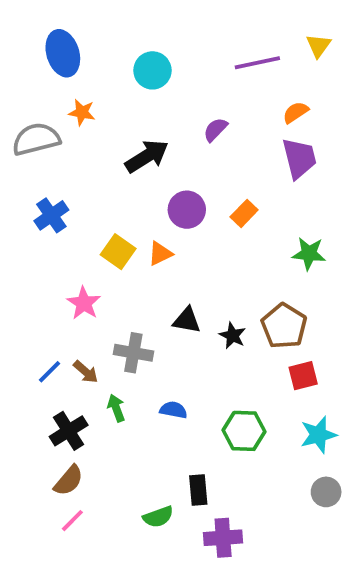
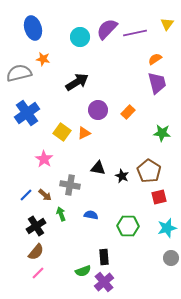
purple semicircle: (215, 130) -> (107, 29), moved, size x1.6
blue cross: (51, 215) -> (27, 113), size x1.4
purple cross: (223, 538) -> (104, 282), moved, turned -36

